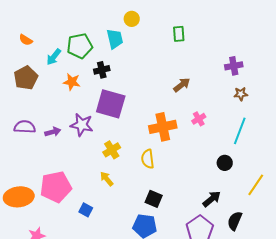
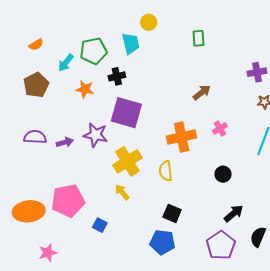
orange semicircle: (26, 40) -> (36, 45), turned -64
yellow cross: (112, 150) -> (127, 161), size x1.5
black circle: (225, 163) -> (223, 174), moved

